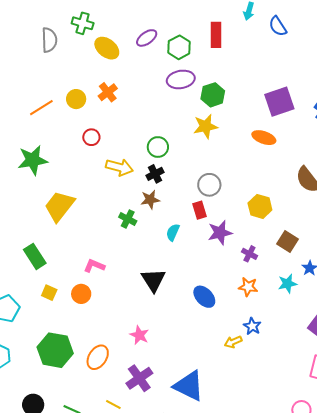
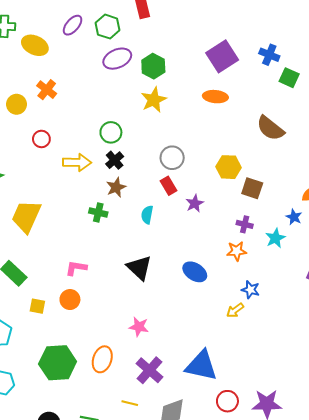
purple star: (220, 233) -> (195, 203), size x0.7
brown square: (287, 242) -> (252, 188), moved
purple cross: (249, 254) -> (245, 224), moved

